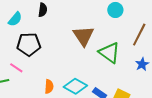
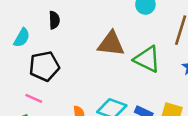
brown triangle: (83, 36) -> (111, 44), turned -40

